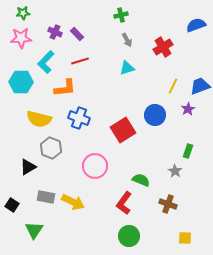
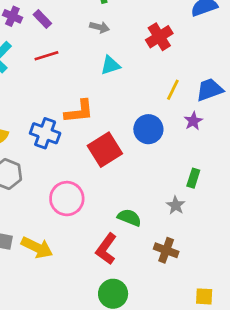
gray arrow: (127, 40) -> (99, 27), moved, turned -48
orange L-shape: (65, 88) -> (79, 111), moved
yellow square: (185, 238) -> (204, 296), moved

